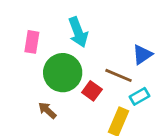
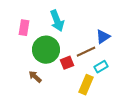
brown line: (119, 75) -> (86, 52), turned -48
red square: (92, 91) -> (67, 63), turned 32

